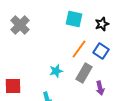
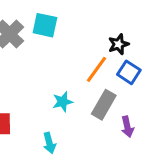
cyan square: (74, 19) -> (45, 25), moved
black star: (102, 24) -> (119, 44), moved

